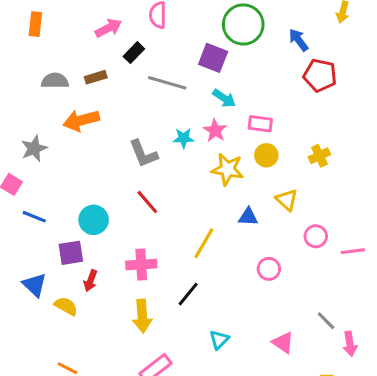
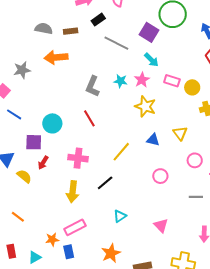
gray L-shape: (143, 154) -> (93, 86), turned 35
yellow circle: (266, 155) -> (192, 87), moved
gray line: (326, 321) -> (196, 197), moved, turned -56

